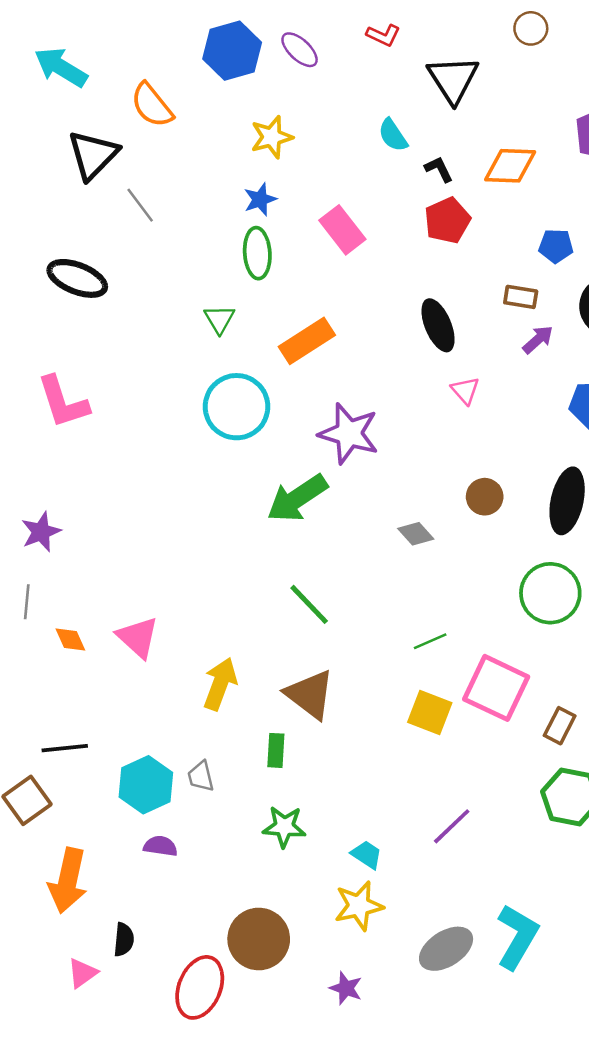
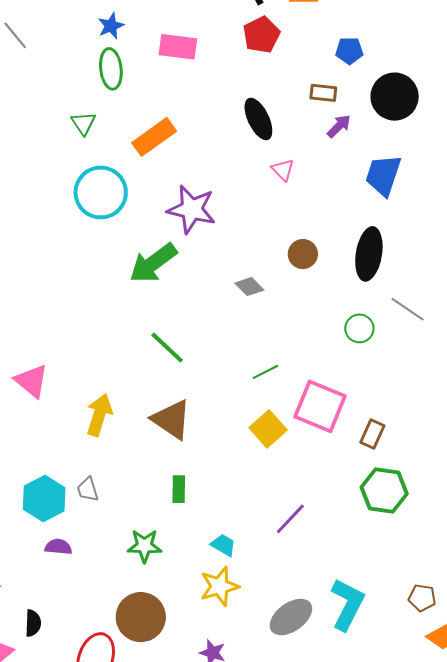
pink rectangle: (342, 230) -> (178, 47), turned -42
green circle: (550, 593) -> (359, 328), size x0.6
yellow square: (430, 713) -> (268, 429), turned 30
green rectangle: (276, 750) -> (179, 489), moved
green star: (284, 827) -> (144, 546), moved

